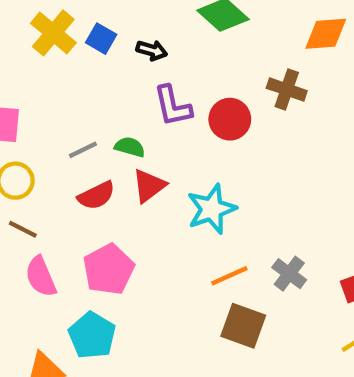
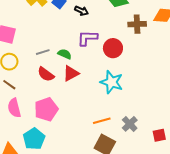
brown cross: (287, 89) -> (137, 24), moved, turned -30
purple L-shape: (173, 106) -> (87, 38), turned 95
red semicircle: (96, 196) -> (46, 74), turned 54
cyan star: (212, 209) -> (112, 82), moved, turned 30

